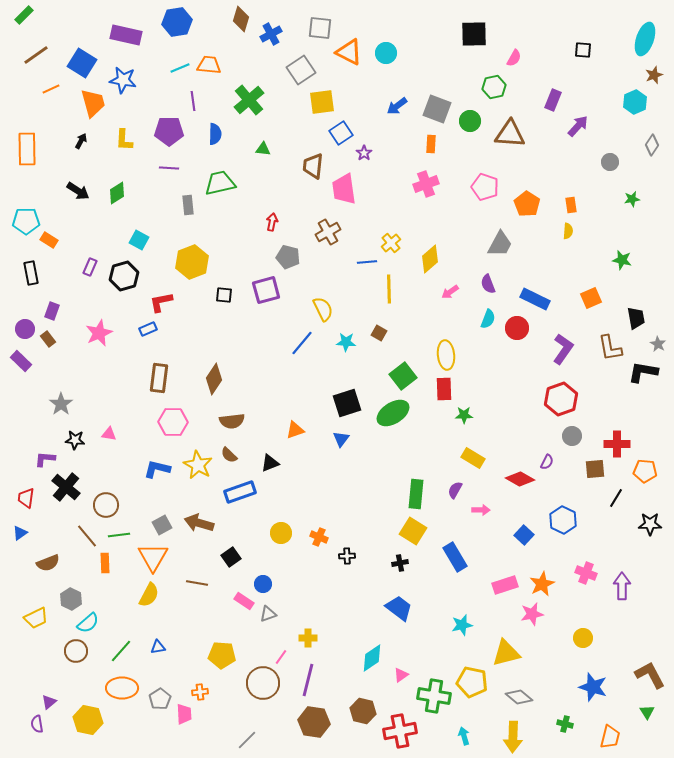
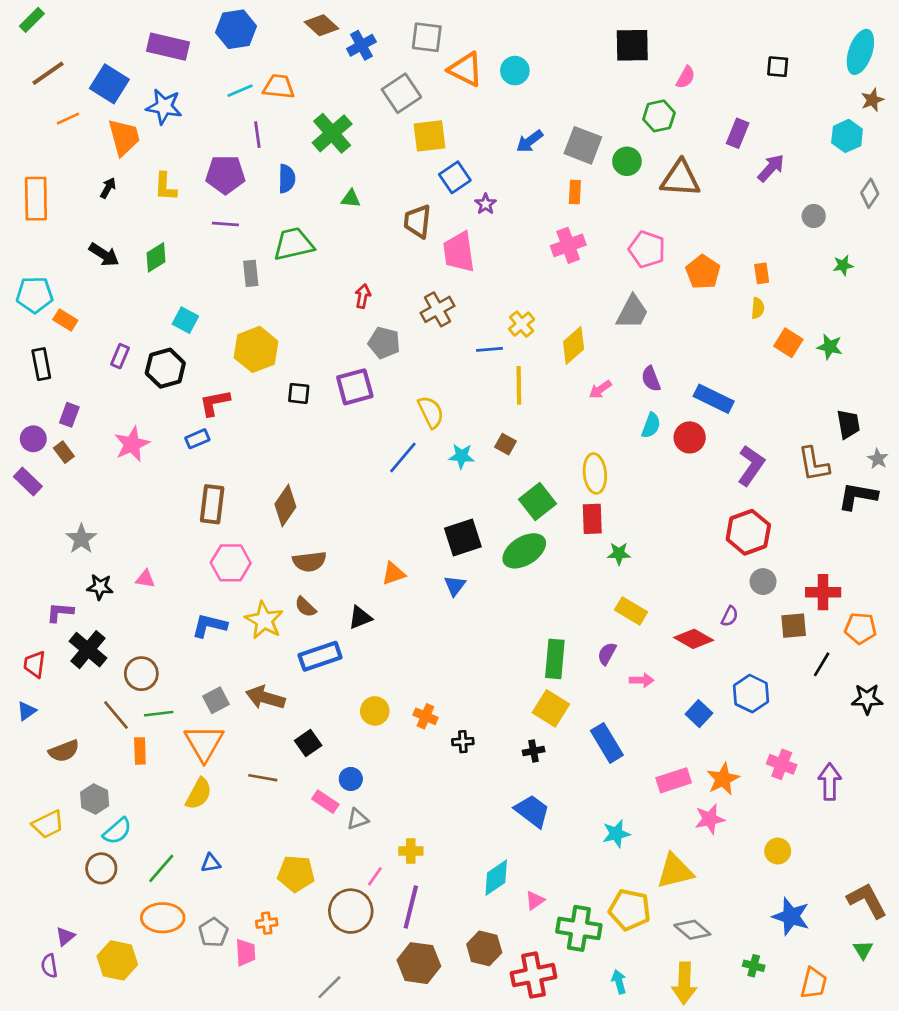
brown diamond: (241, 19) -> (321, 25), turned -65
gray trapezoid: (500, 244) -> (632, 312), moved
orange square: (591, 298) -> (788, 343), moved, turned -35

